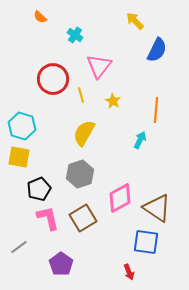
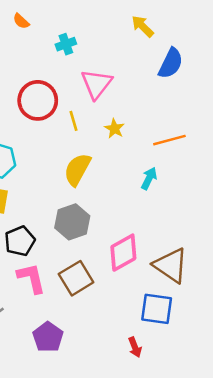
cyan cross: (75, 35) -> (66, 44), turned 35
orange line: (156, 110) -> (169, 140), turned 70

